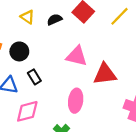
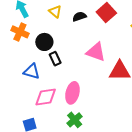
black rectangle: (34, 77) -> (55, 59), moved
pink ellipse: (76, 101) -> (72, 93), moved

